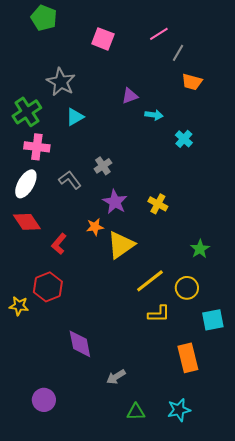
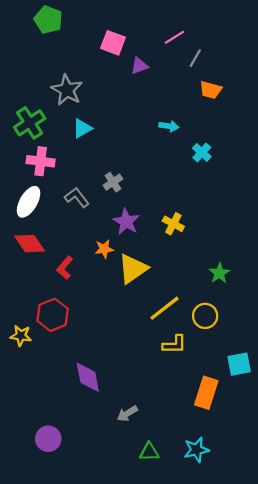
purple triangle: (130, 96) -> (139, 66), moved
cyan square: (213, 320) -> (239, 364), moved
orange rectangle: (188, 358) -> (206, 393), turned 32

